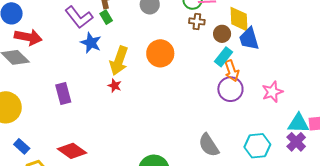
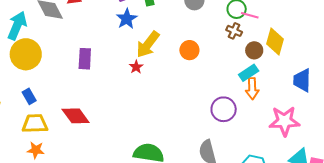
blue trapezoid: (249, 39) -> (302, 80), moved
orange circle: (160, 53) -> (189, 50), size x0.7
purple circle: (230, 89) -> (224, 109), moved
pink star: (272, 92) -> (284, 121), size x1.4

